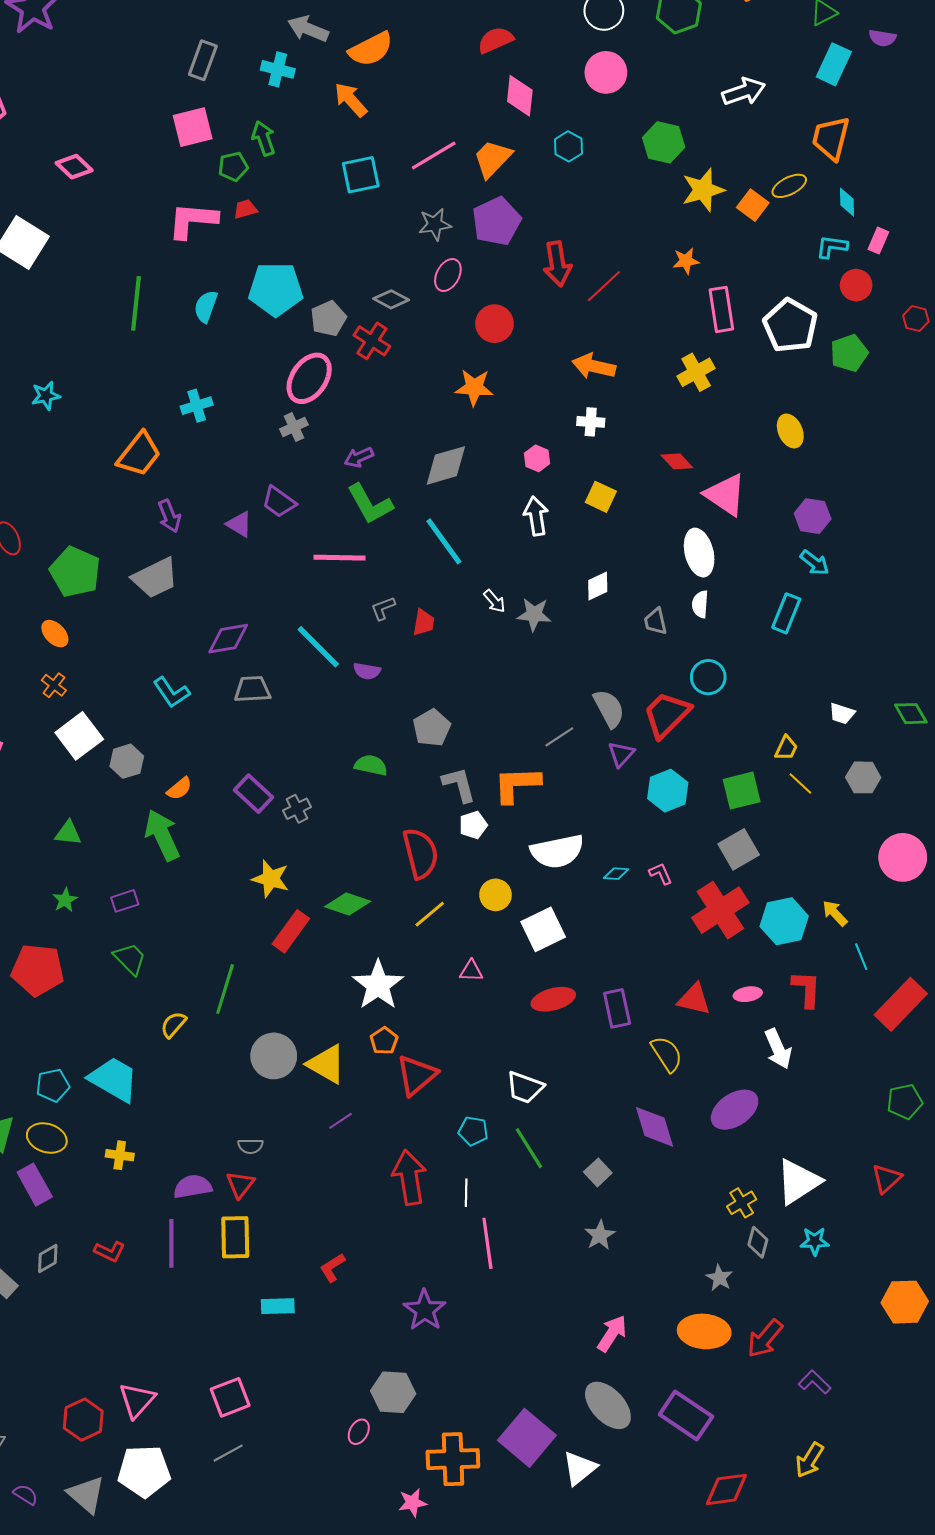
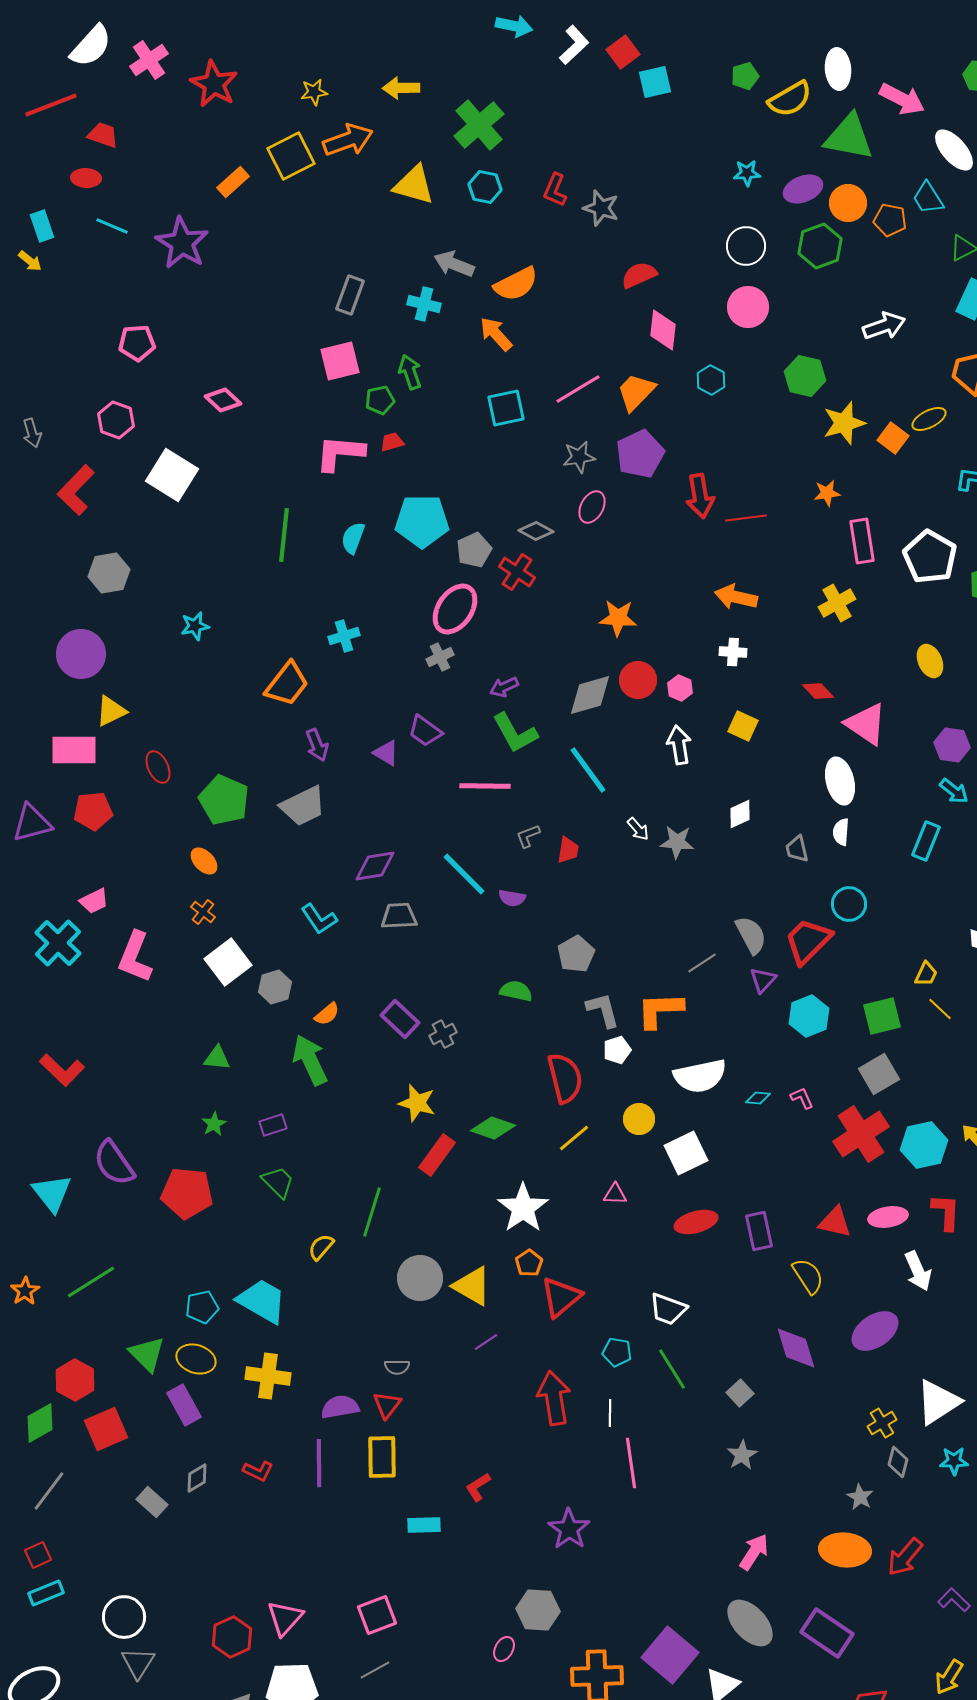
red line: (604, 286) -> (746, 518), turned 36
red circle: (494, 324) -> (638, 680), moved
pink ellipse: (748, 994) -> (888, 1217), size x1.4
yellow cross: (120, 1155) -> (268, 1376), size x1.6

